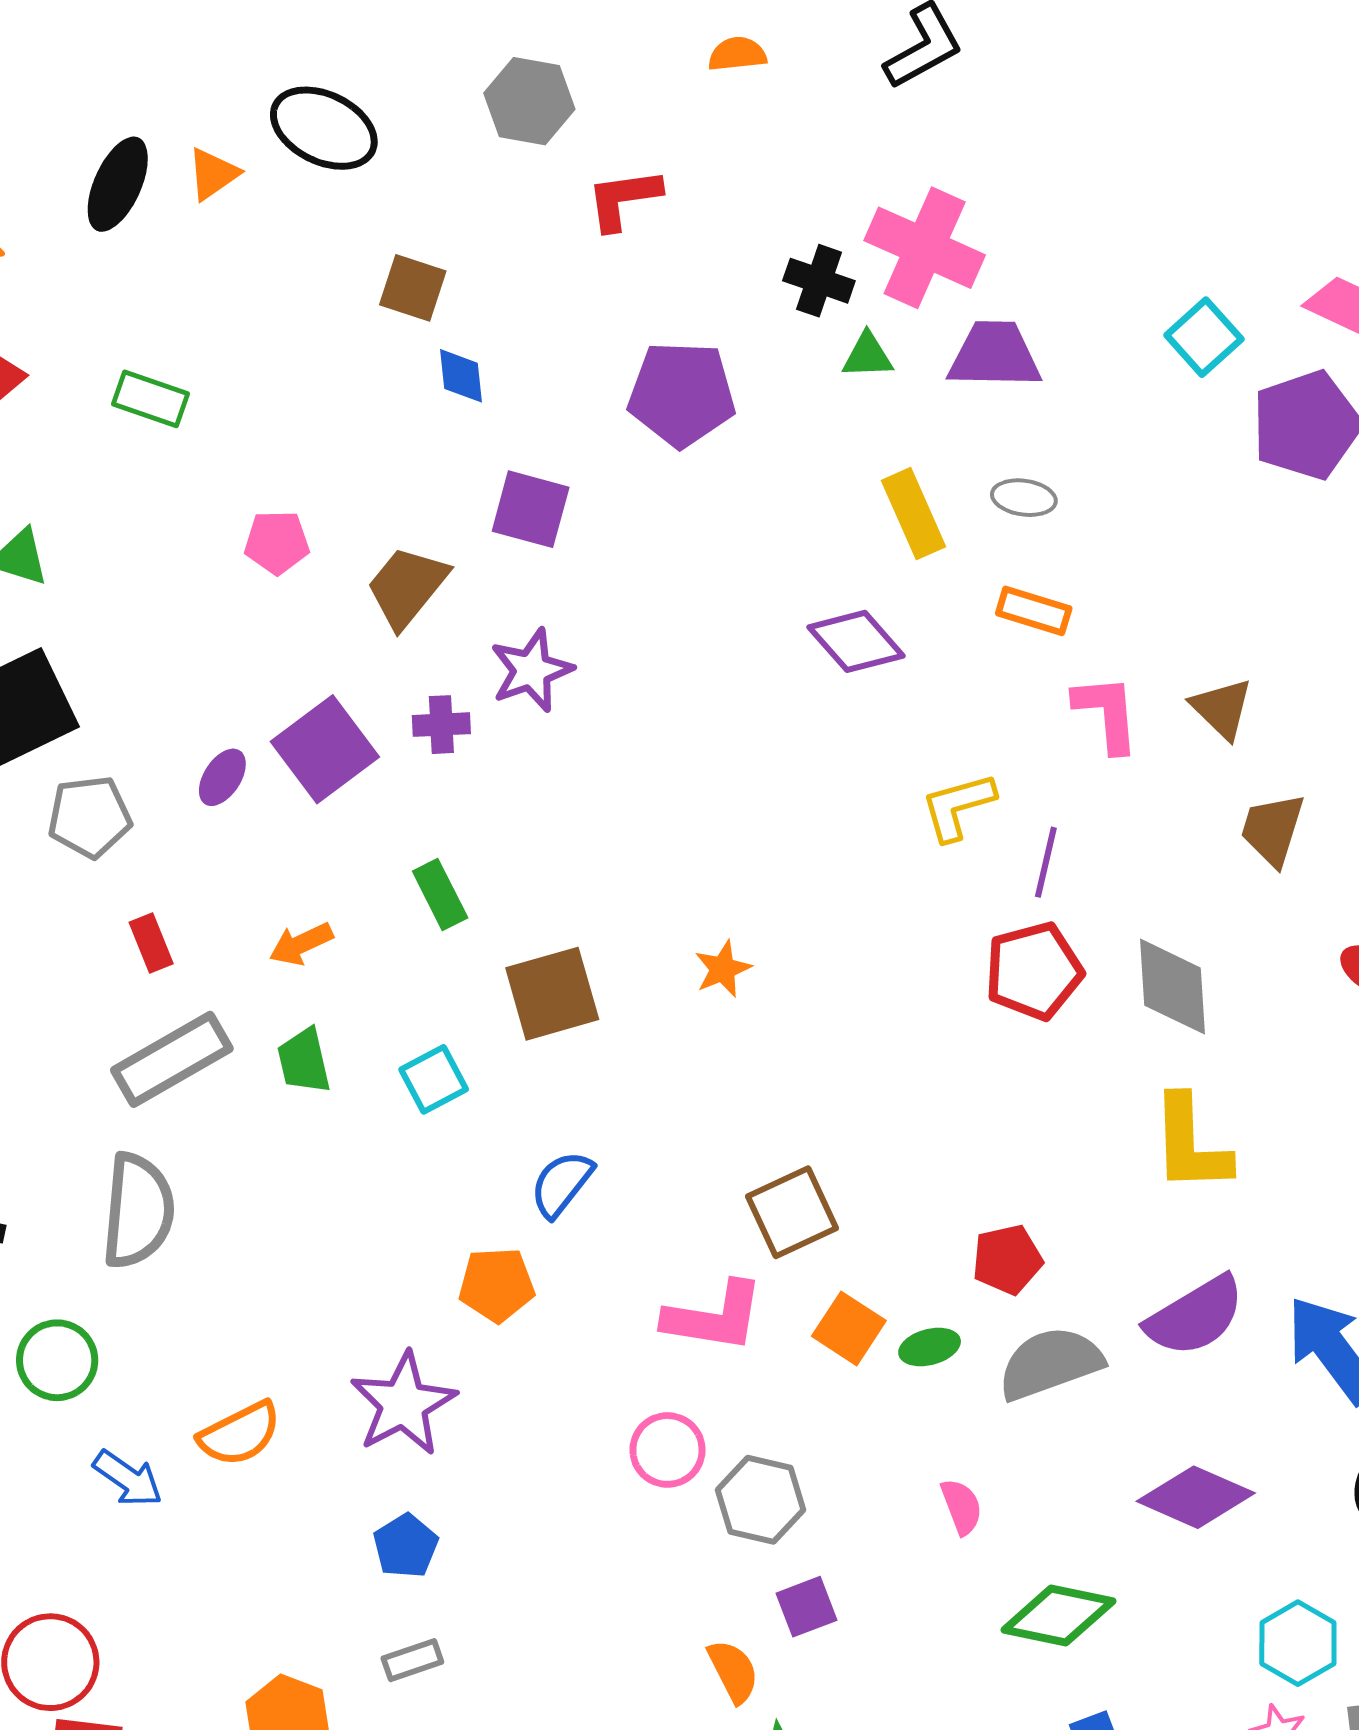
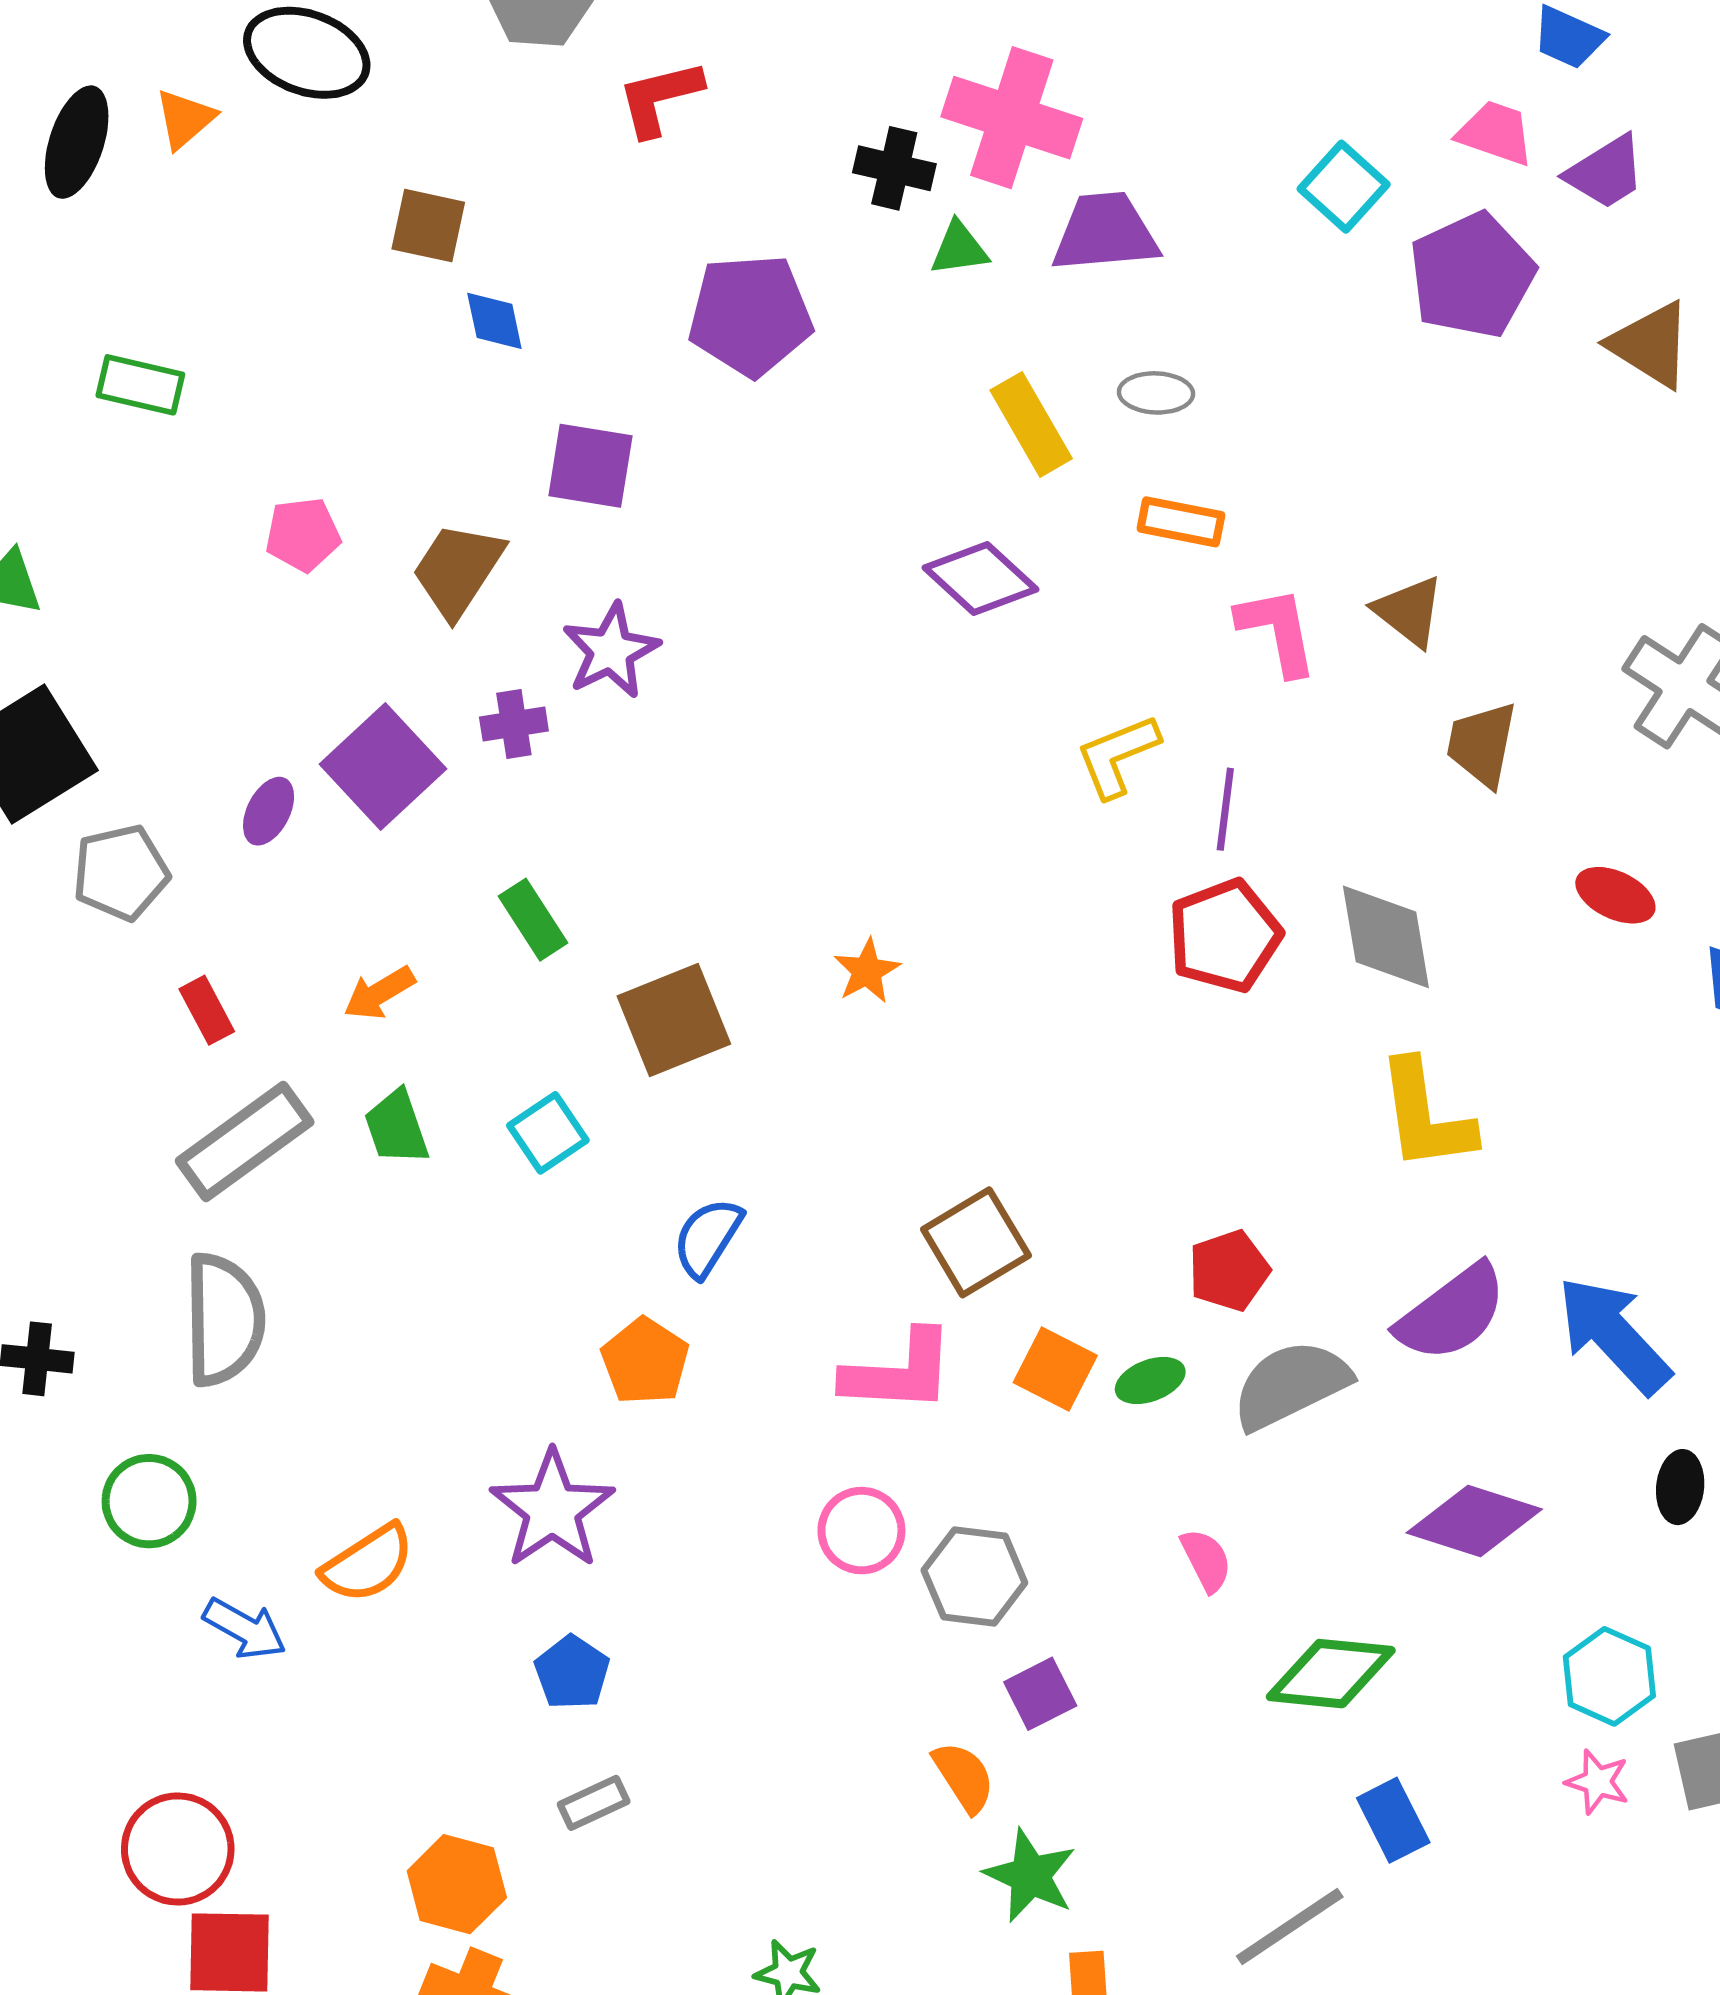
orange pentagon: (497, 1285) -> (645, 1361), turned -30

